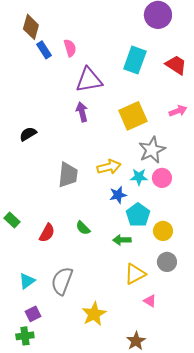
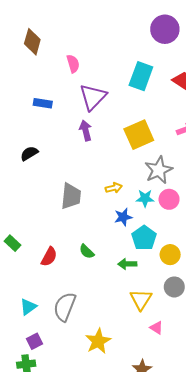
blue rectangle: (44, 50) -> (43, 103), moved, turned -48
purple triangle: (89, 80) -> (93, 97), turned -36
yellow arrow: (109, 167) -> (114, 188), size x0.7
yellow triangle: (135, 274) -> (141, 299), turned -30

